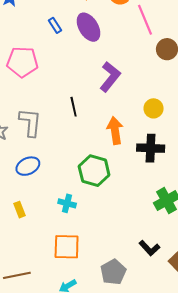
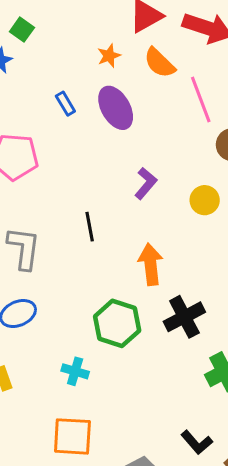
purple L-shape: (110, 77) -> (146, 183), size x0.7
yellow circle: (154, 108) -> (205, 200), moved
black cross: (151, 148) -> (184, 317), moved, turned -32

